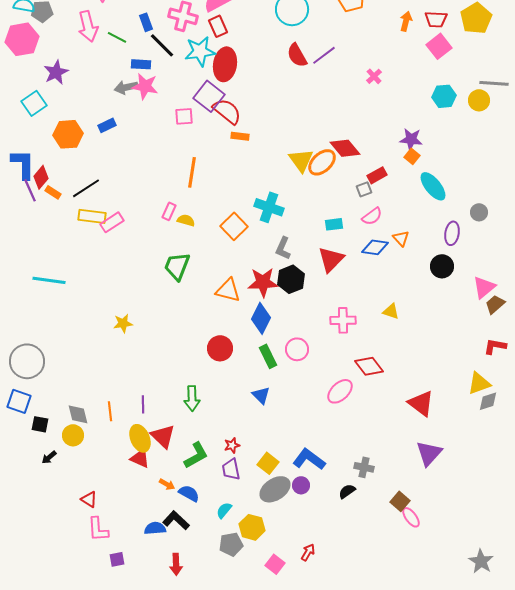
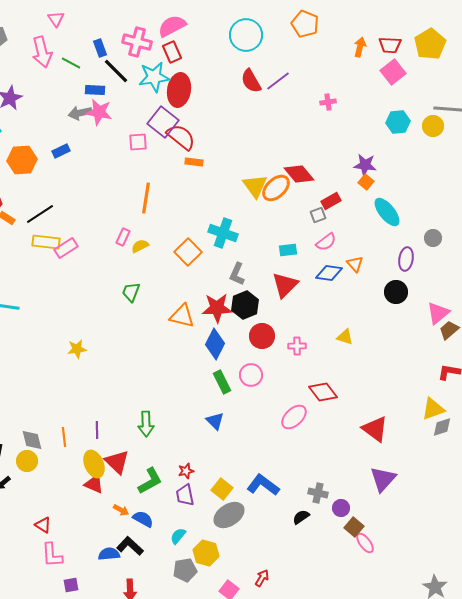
pink cross: (374, 76) -> (328, 102), turned 35
yellow semicircle: (186, 220) -> (140, 246), turned -42
green trapezoid: (177, 266) -> (131, 292), size x0.7
pink cross: (343, 320) -> (297, 346), size x0.7
red circle: (220, 348) -> (262, 336), moved
purple circle: (301, 485) -> (341, 508), moved

